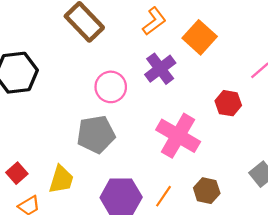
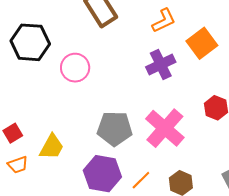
pink circle: (111, 87) -> (75, 68), moved
gray pentagon: (96, 134) -> (115, 129), moved

